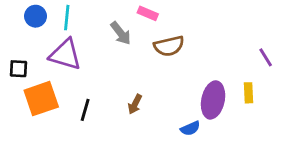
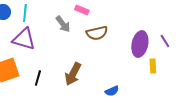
purple ellipse: (213, 100) -> (140, 44), moved
brown arrow: (135, 104) -> (73, 74), size x1.6

